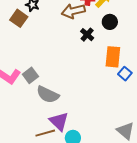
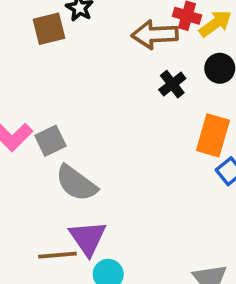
brown square: (19, 18) -> (49, 29), turned 30

